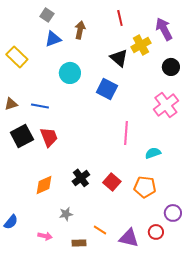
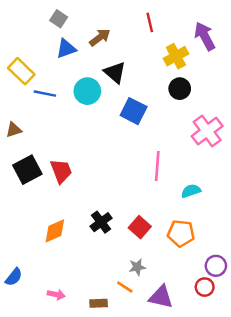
brown arrow: (80, 30) -> (100, 37), turned 42
black triangle: (119, 58) -> (115, 72), moved
black circle: (171, 67) -> (180, 89), moved
blue line: (40, 106) -> (45, 94), moved
gray star: (66, 214) -> (137, 267), moved
red circle: (156, 232) -> (205, 287), moved

